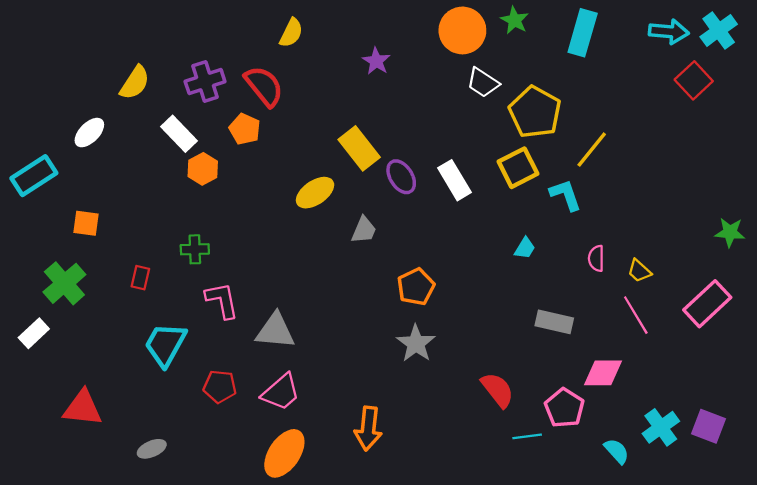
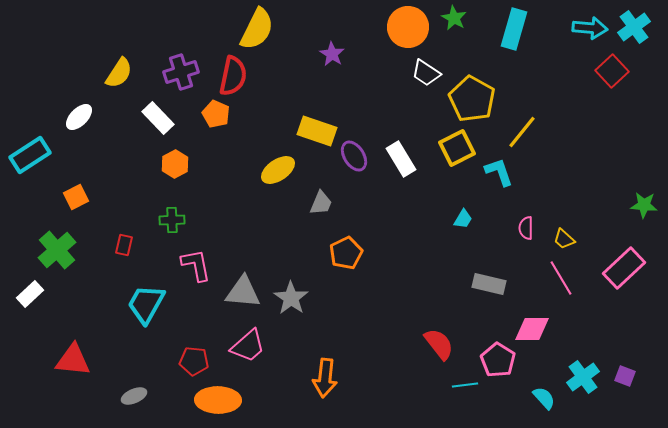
yellow semicircle: (291, 33) -> (257, 29), size x1.6
red semicircle: (264, 86) -> (233, 76), turned 51
yellow rectangle: (359, 148) -> (317, 131), turned -33
orange hexagon: (203, 169) -> (175, 164), moved
orange square: (86, 223) -> (76, 197), turned -35
orange pentagon: (416, 287) -> (346, 253), moved
gray star: (416, 343) -> (291, 298), moved
red pentagon: (220, 386) -> (194, 361), moved
purple square: (708, 426) -> (625, 376), size x0.7
orange ellipse: (284, 453) -> (218, 400), moved, turned 57

